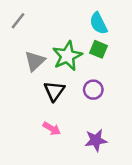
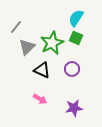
gray line: (18, 21) -> (16, 27), moved
cyan semicircle: (98, 23) -> (76, 18), turned 60
black triangle: (54, 91) -> (42, 70), turned -42

